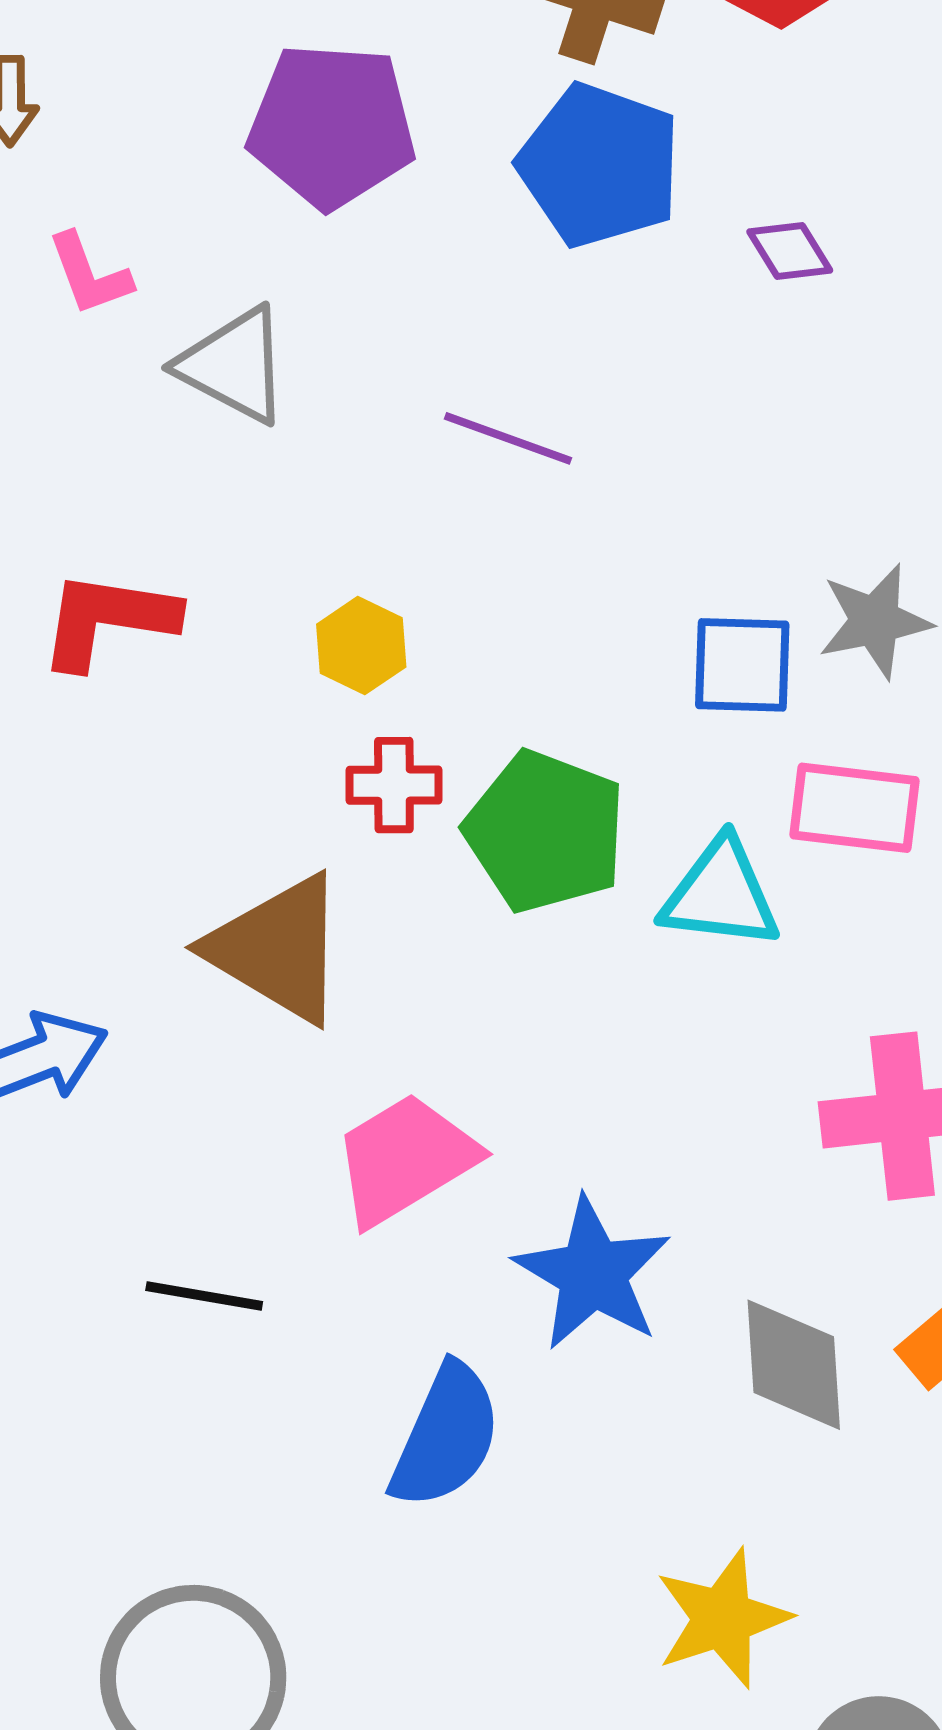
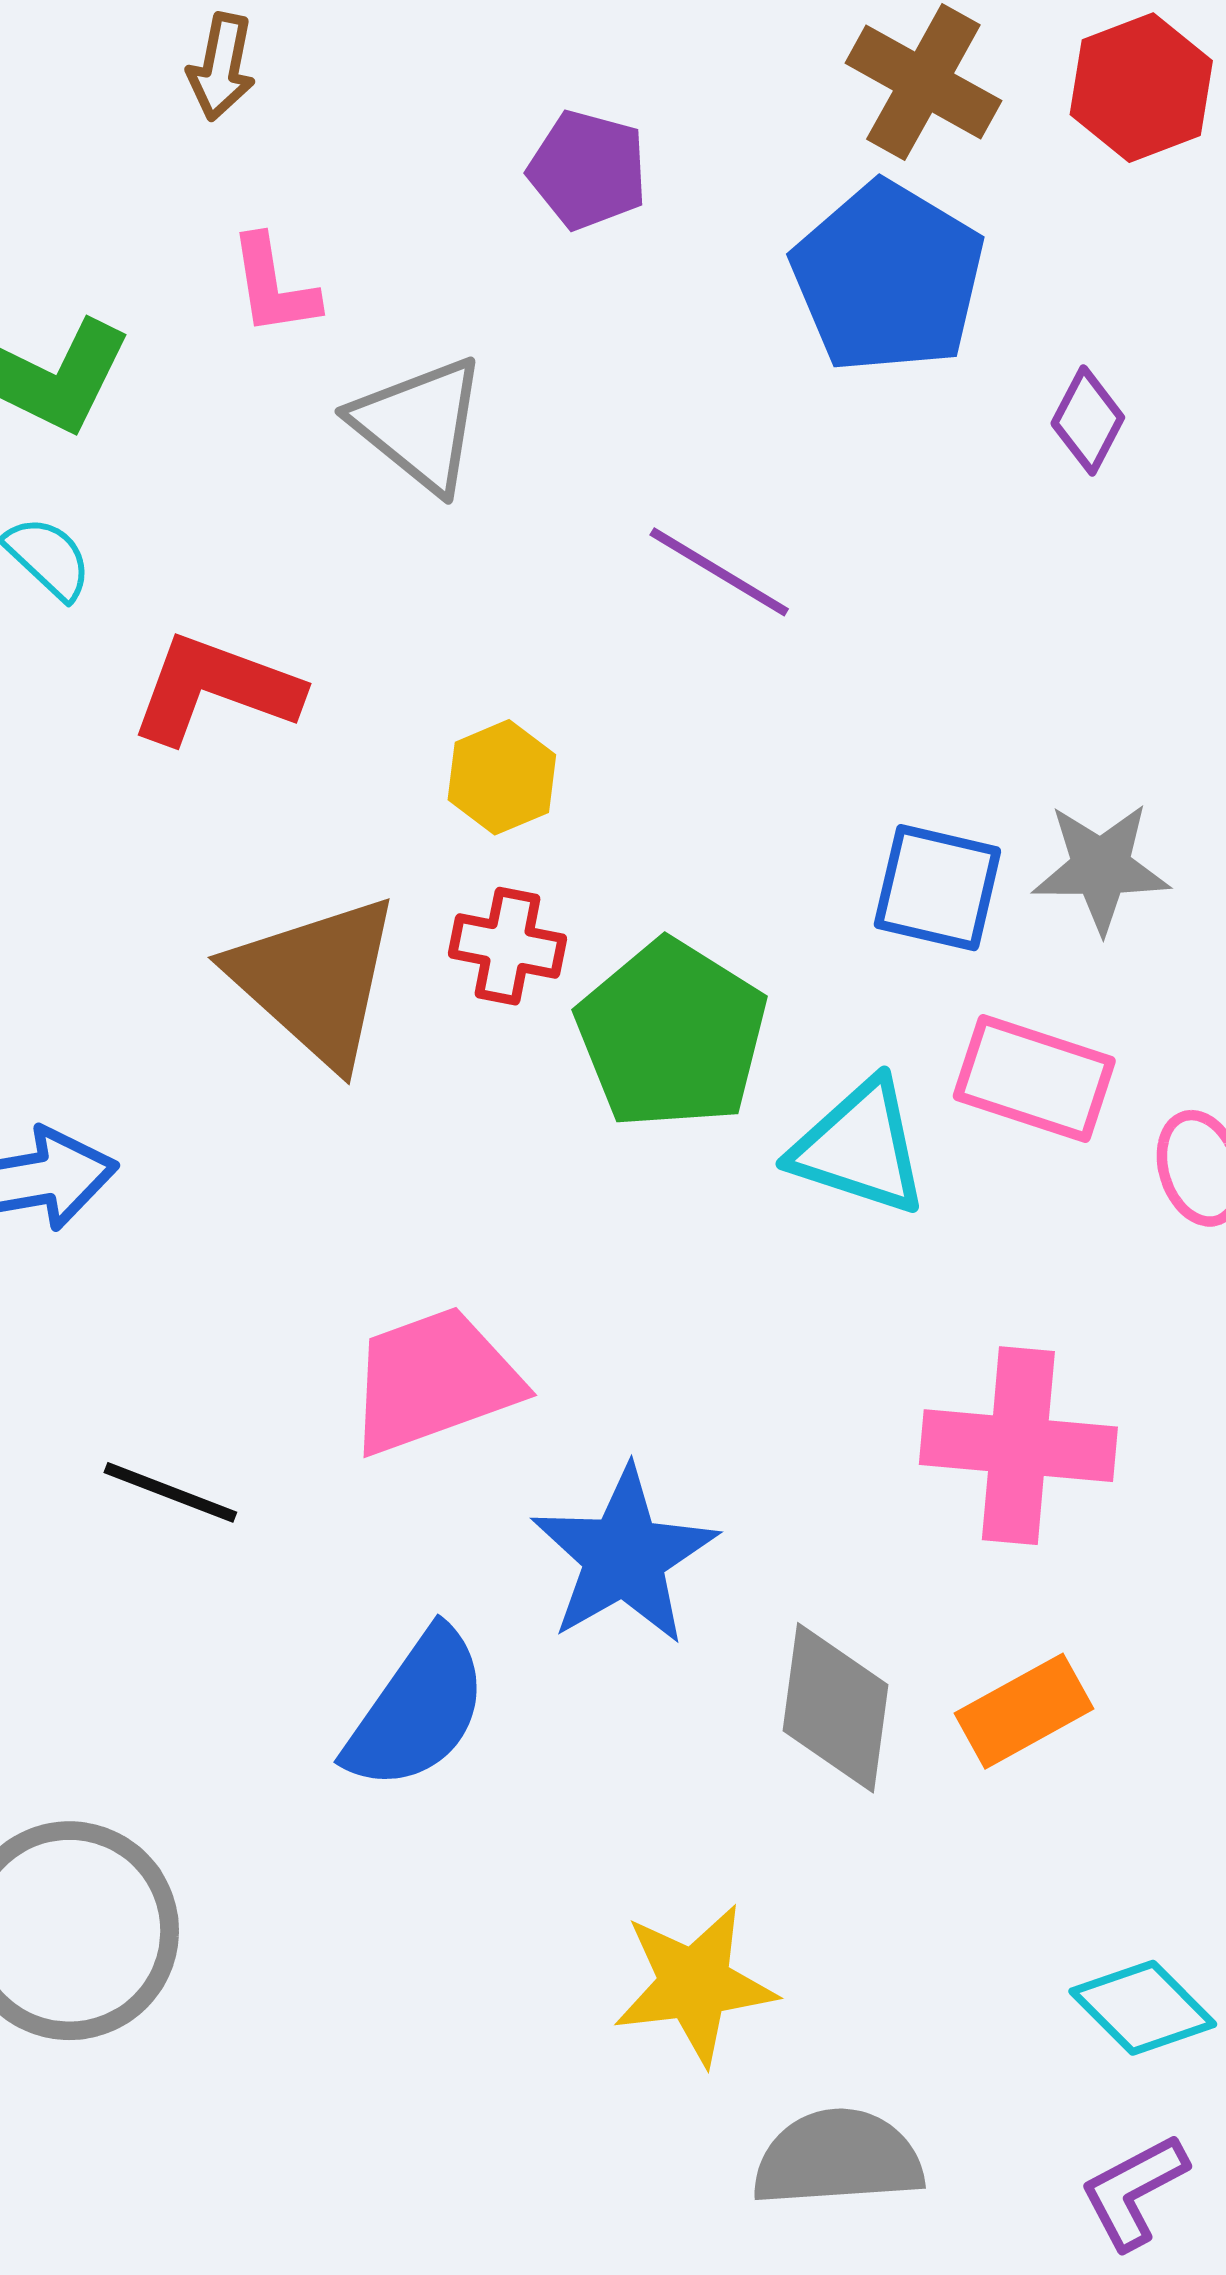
purple pentagon: (332, 126) -> (588, 170), size x0.6
purple diamond: (790, 251) -> (1088, 420), turned 48
brown triangle: (278, 949) -> (315, 980), moved

